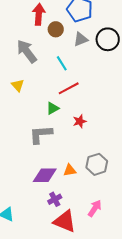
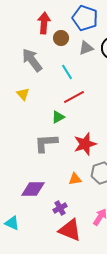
red star: (80, 121) -> (85, 144), moved, size x1.6
purple diamond: (45, 175) -> (33, 189), moved

